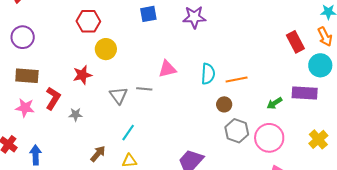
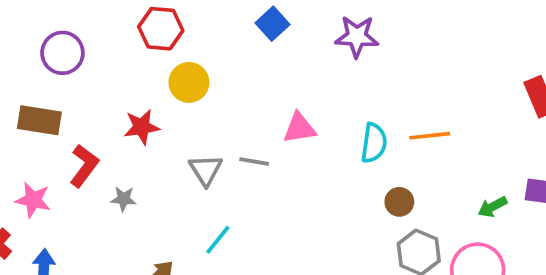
blue square: (148, 14) -> (272, 24), turned -36
purple circle: (23, 37) -> (62, 53), moved
orange line: (237, 80) -> (430, 136), moved
pink star: (25, 108) -> (33, 200), moved

